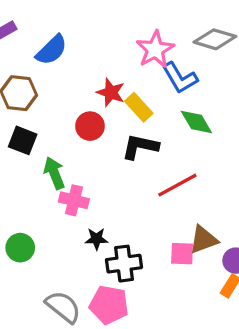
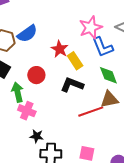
blue semicircle: (52, 50) -> (27, 34), moved
red circle: (90, 126) -> (36, 75), moved
brown triangle: (203, 240) -> (109, 99), moved

